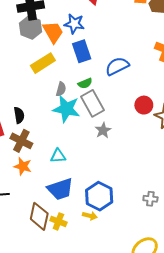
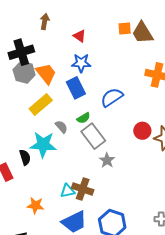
blue star: (74, 24) -> (81, 63), moved
gray semicircle: (61, 89) -> (61, 127), turned -48
cyan star: (66, 109) -> (43, 145), moved
brown cross: (21, 141) -> (83, 189), moved

